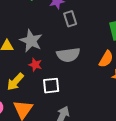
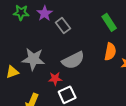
red star: (35, 65) -> (55, 79), moved

